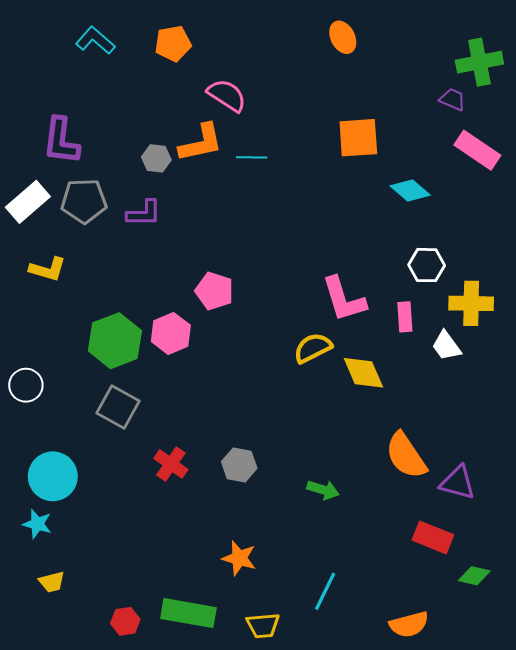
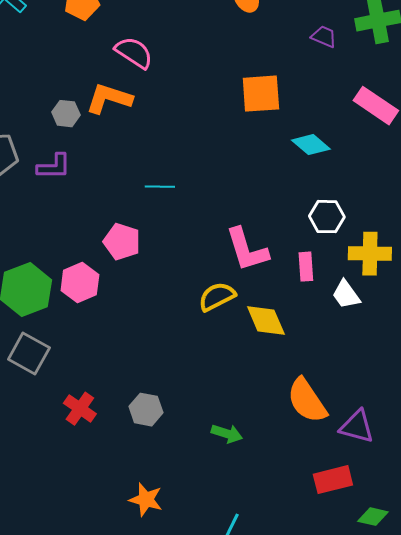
purple trapezoid: (453, 99) -> (324, 37), moved
orange L-shape: (201, 143) -> (109, 99), turned -150
cyan line: (252, 157) -> (160, 187), moved
red rectangle: (433, 537) -> (333, 480), turned -36

